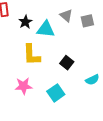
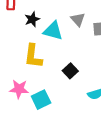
cyan square: (56, 93) -> (41, 100), moved

